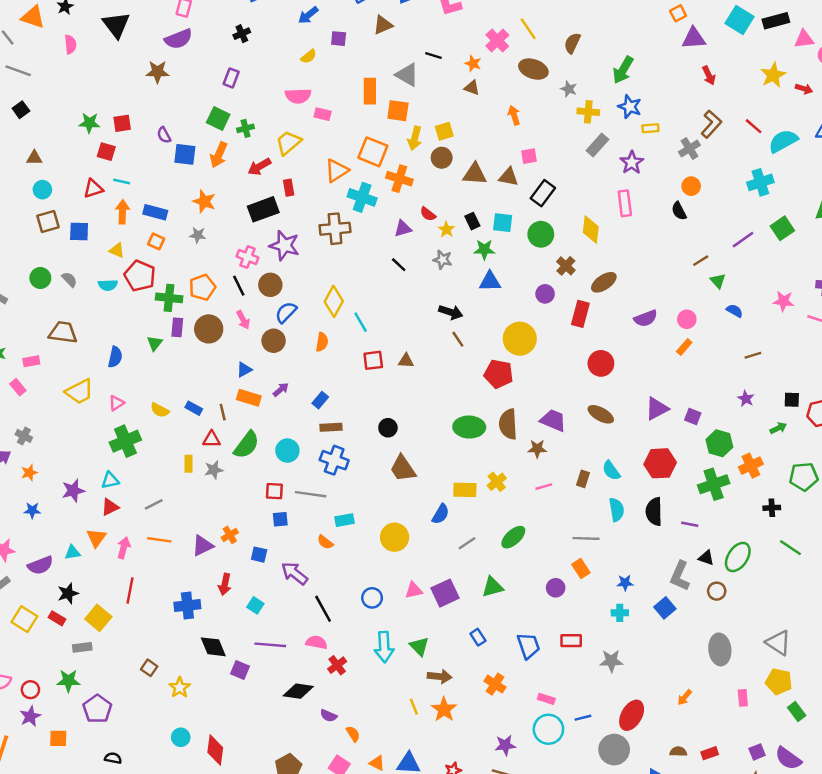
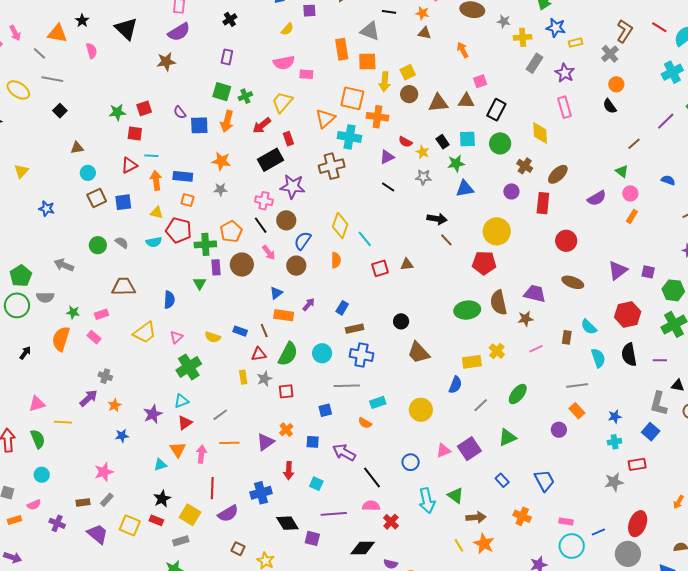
green triangle: (718, 281) -> (622, 171), moved
red square: (274, 491) -> (286, 391), moved
purple semicircle: (40, 565) -> (228, 514), moved
red rectangle: (571, 641) -> (637, 464), moved

